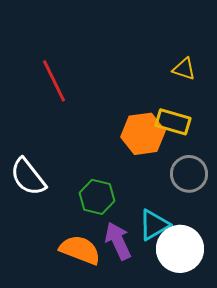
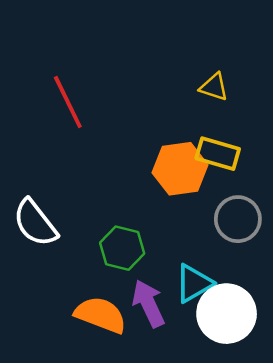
yellow triangle: (184, 69) -> (214, 87), moved

